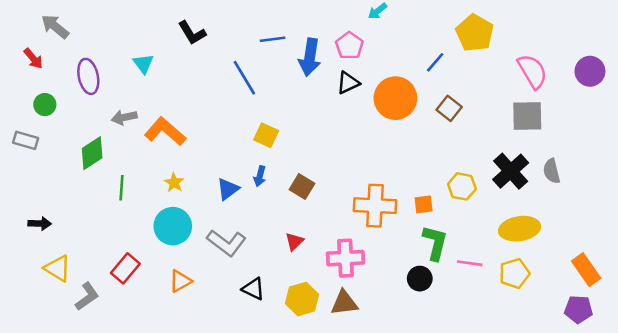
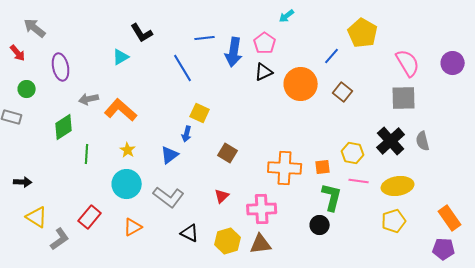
cyan triangle: (143, 64) -> (121, 57), moved, turned 36
blue arrow: (260, 176) -> (187, 134), moved
pink line: (470, 263) -> (359, 181), moved

